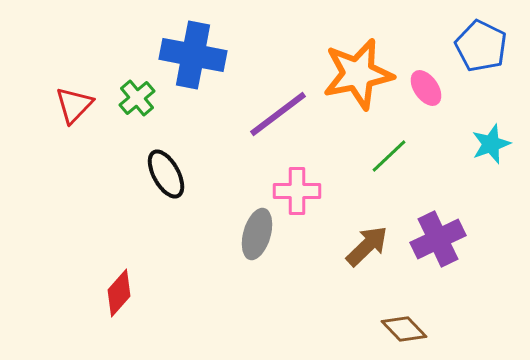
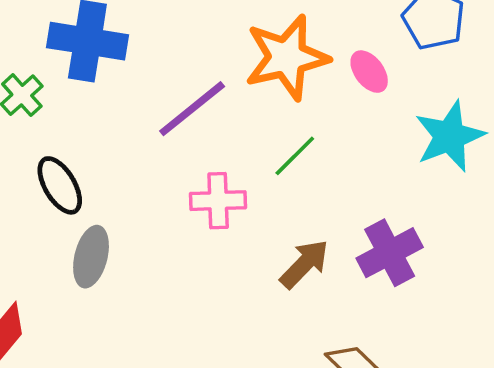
cyan star: (491, 144) -> (450, 136), size x1.5
green line: (389, 156) -> (295, 156), moved
gray ellipse: (257, 234) -> (91, 257), moved

